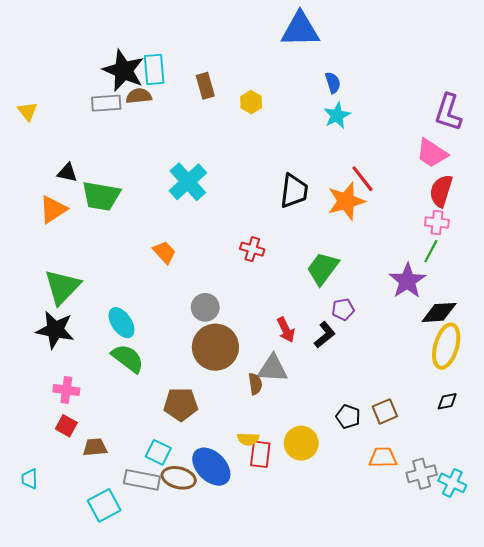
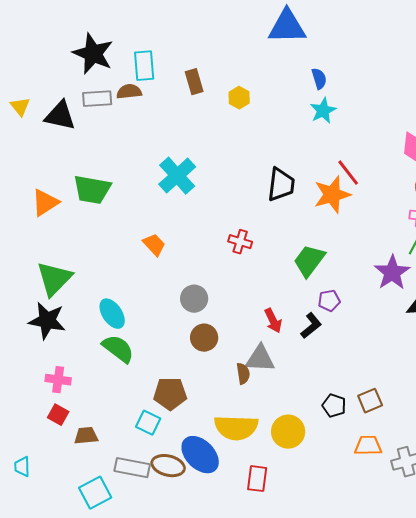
black star: (124, 70) -> (93, 54), moved
black triangle: (67, 173) -> (60, 116), moved, size x1.6
brown circle: (215, 347) -> (204, 338), size x0.6
yellow semicircle: (248, 439) -> (236, 428), size x2.0
cyan square: (158, 452) -> (148, 423), moved
red rectangle: (260, 454) -> (257, 479), moved

